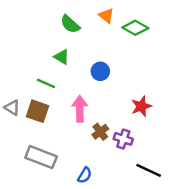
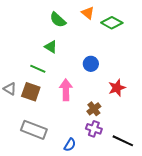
blue circle: (100, 71) -> (91, 64), moved
brown cross: (100, 132) -> (94, 109), moved
purple cross: (123, 139) -> (94, 129), moved

